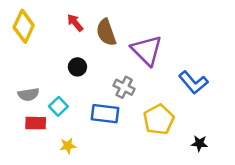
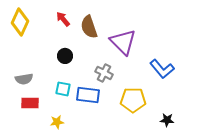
cyan square: (58, 106) -> (63, 89), moved, turned -35
yellow pentagon: (159, 119) -> (133, 100), turned 30

